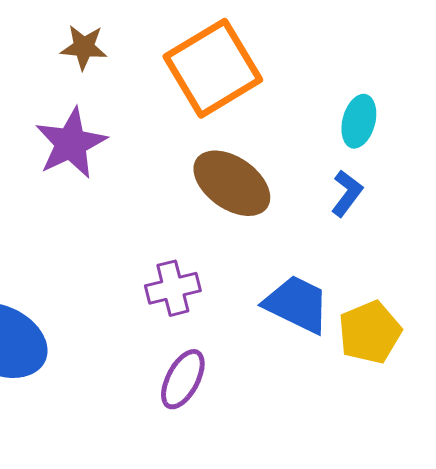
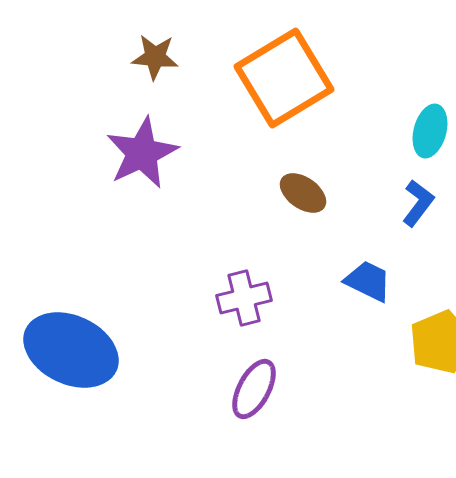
brown ellipse: (232, 183) -> (303, 193), size x0.6
blue trapezoid: (297, 304) -> (368, 281), moved, size x0.7

